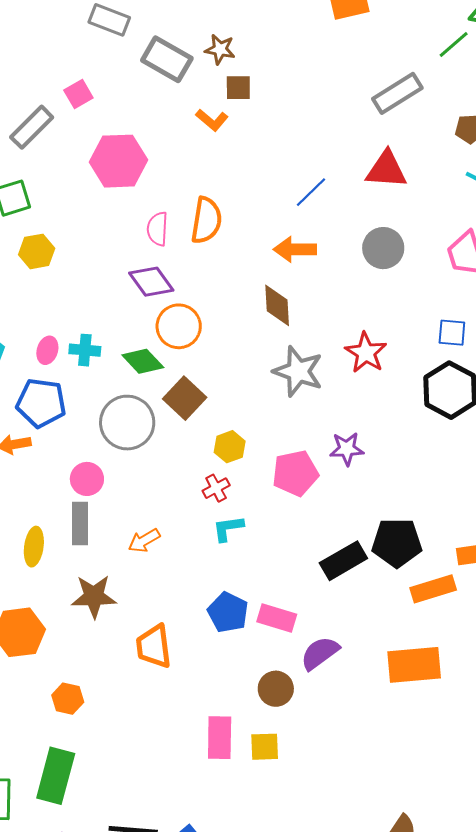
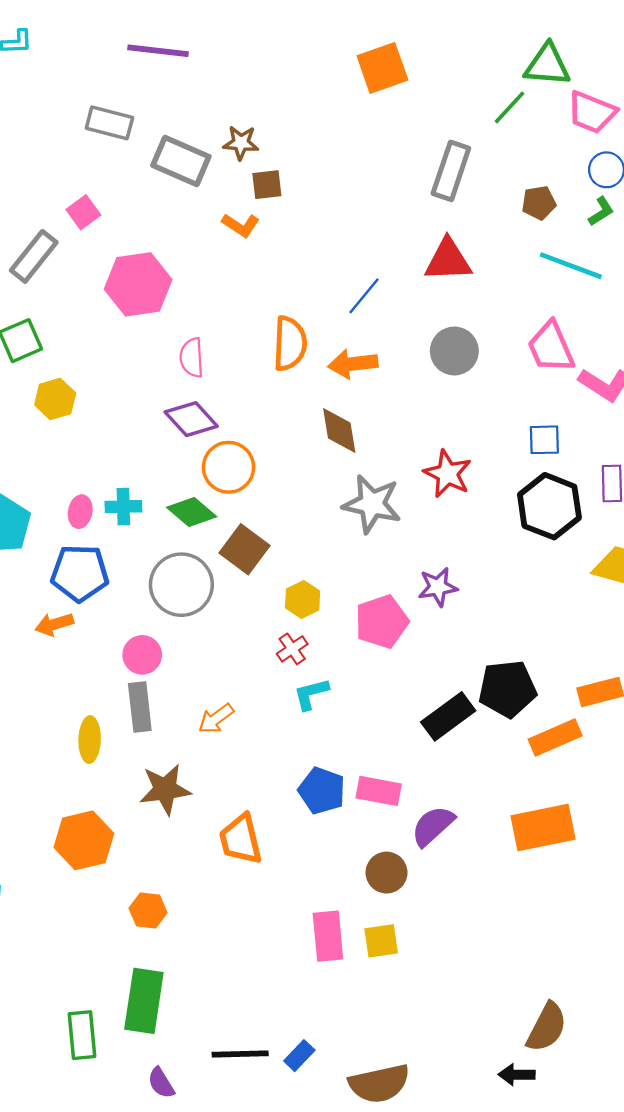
gray rectangle: (397, 93) -> (451, 171), turned -33
orange semicircle: (206, 220) -> (290, 344), moved

